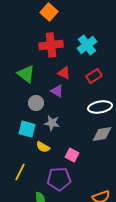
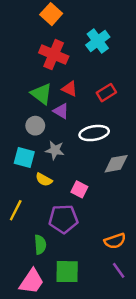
red cross: (51, 45) -> (54, 55), turned 30
cyan cross: (87, 45) -> (98, 41), moved
green triangle: (26, 74) -> (41, 94), moved
white ellipse: (100, 107) -> (94, 133), moved

